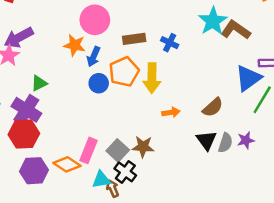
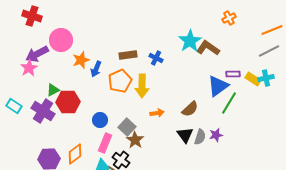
pink circle: (95, 20) -> (61, 40), moved
orange star: (75, 45) -> (81, 60), turned -30
blue circle: (99, 83) -> (100, 120), moved
red hexagon: (24, 134) -> (68, 102), moved
brown star: (143, 147) -> (135, 140), turned 30
pink rectangle: (89, 150) -> (105, 143), moved
gray square: (118, 150) -> (127, 127), moved
orange diamond: (67, 164) -> (75, 154), turned -70

